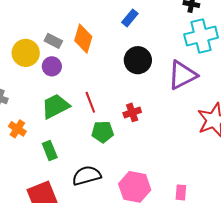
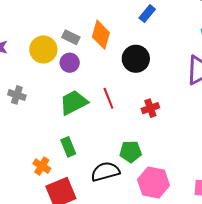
black circle: (138, 60) -> (136, 59), moved
orange cross: (17, 129) -> (42, 166), moved
green pentagon: (103, 132) -> (131, 152), moved

